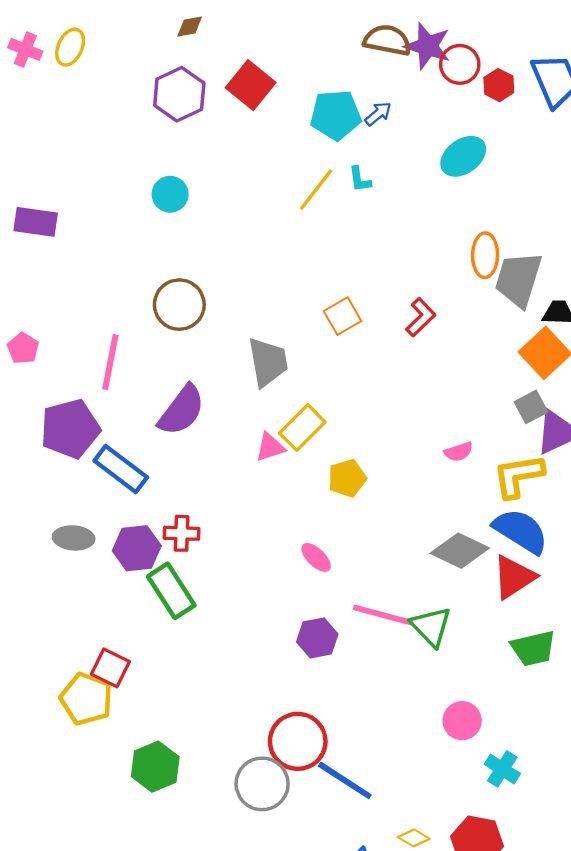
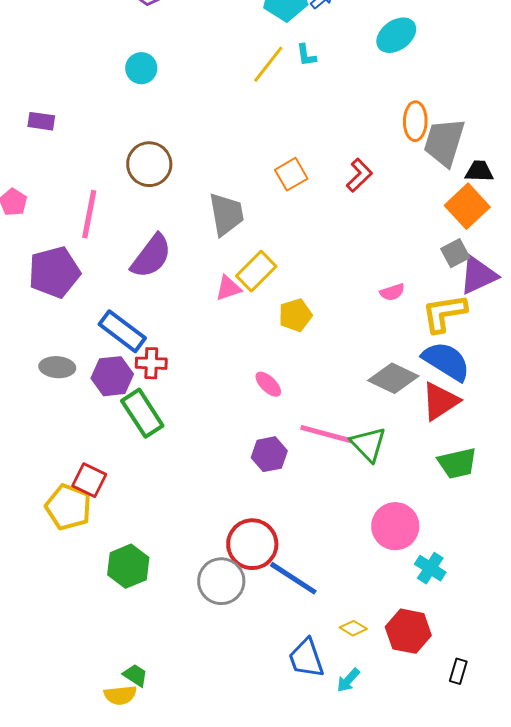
purple rectangle: (36, 222) -> (41, 121), moved, size x0.7
blue rectangle: (121, 469) -> (122, 331), moved
pink circle: (462, 721) -> (395, 526), size x1.4

